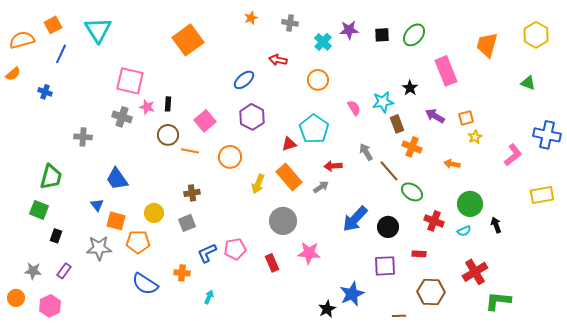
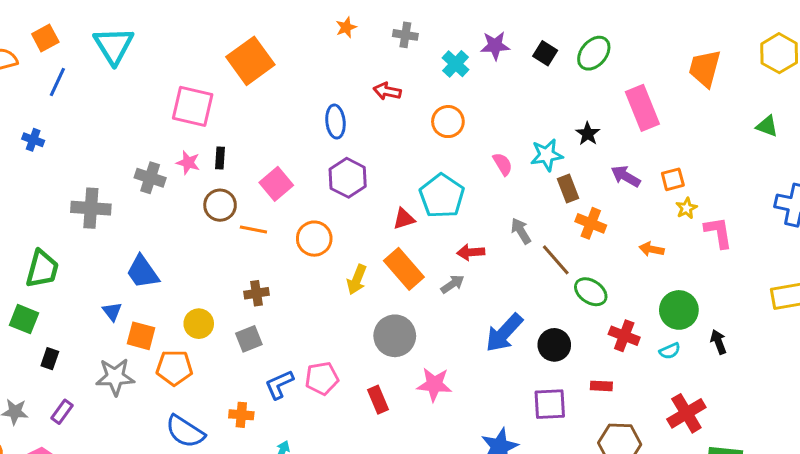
black square: (382, 35) -> (545, 53), turned 35
blue ellipse: (244, 80) -> (335, 122), turned -55
pink square: (130, 81) -> (193, 106), moved
gray cross: (83, 137) -> (91, 208), size x1.4
pink L-shape: (513, 155) -> (718, 232), moved, turned -60

